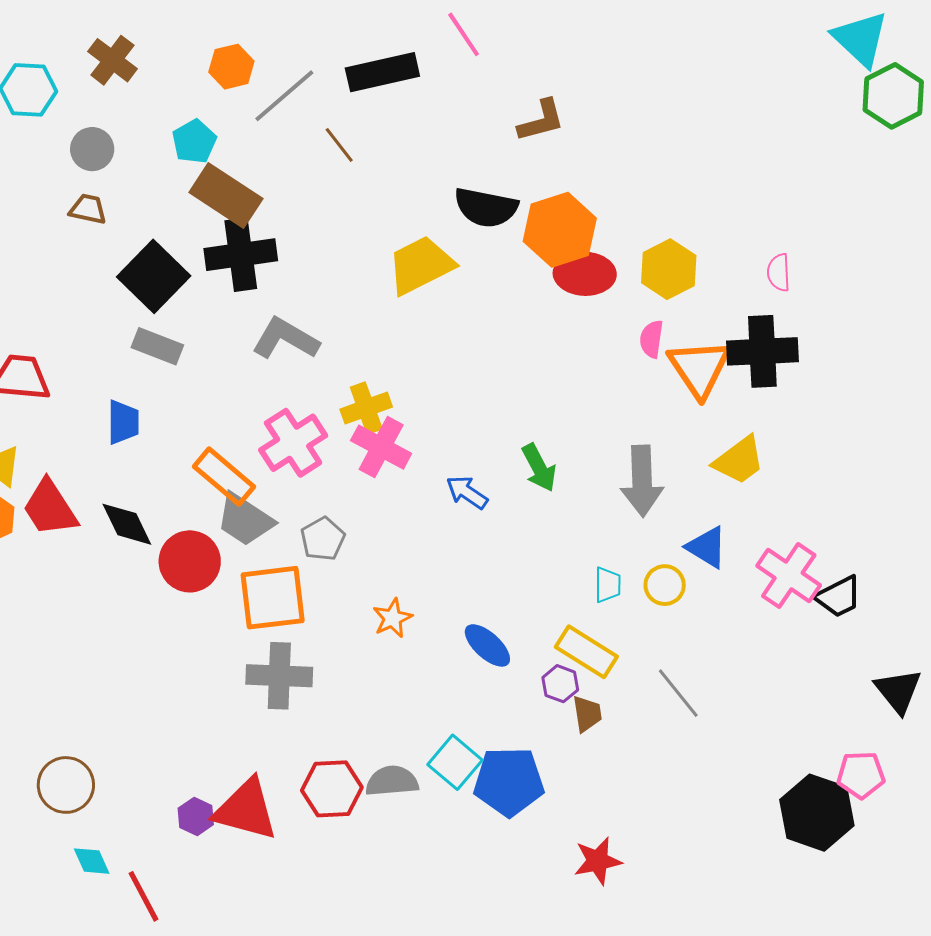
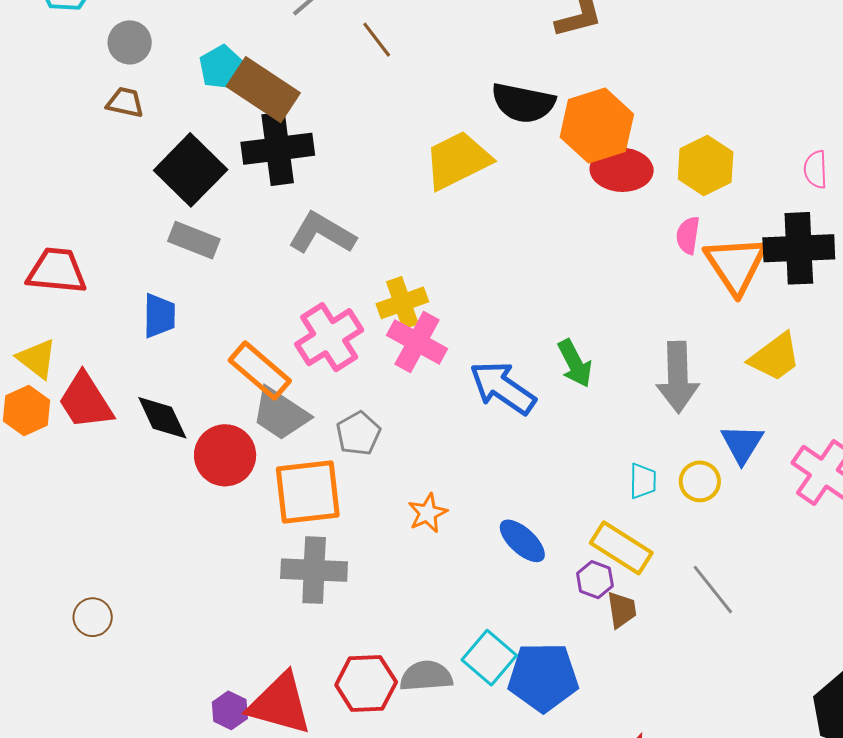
cyan pentagon: (194, 141) -> (221, 67), moved
blue arrow: (467, 492) -> (503, 388), size x1.6
blue triangle: (707, 547) -> (742, 444), turned 30
brown circle: (66, 785) -> (93, 617), moved, size x0.7

